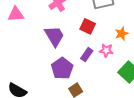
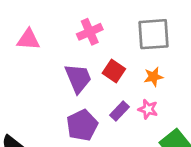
red square: (88, 26) -> (114, 71), moved
orange star: (122, 34) -> (153, 77), moved

